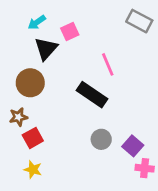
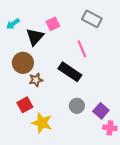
gray rectangle: (139, 21) -> (92, 19), moved
cyan arrow: (37, 22) -> (13, 24), moved
brown star: (18, 117) -> (36, 80), moved
yellow star: (33, 170) -> (42, 123), moved, size x1.5

